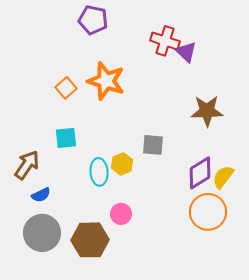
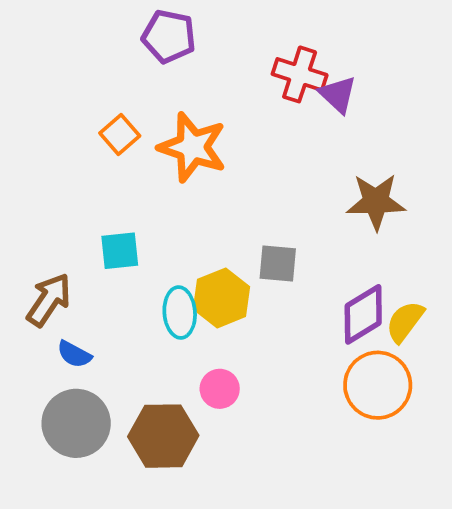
orange square: (66, 88) -> (120, 134), moved
yellow hexagon: (122, 164) -> (221, 298), size x1.4
blue semicircle: (41, 195) -> (74, 354), turned 54

